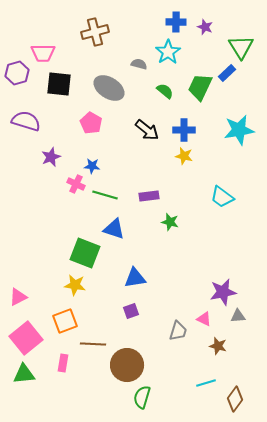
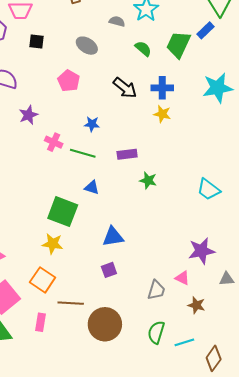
black square: (59, 84) -> (36, 42), size x0.6
gray ellipse: (109, 88) -> (87, 46), size x0.7
blue star: (92, 166) -> (92, 124), moved
cyan trapezoid: (222, 197) -> (209, 189), moved
blue triangle: (114, 229) -> (92, 187), size x0.7
gray triangle: (238, 316) -> (227, 279), moved
orange square: (65, 321) -> (43, 280), turned -35
green semicircle: (142, 397) -> (156, 332), moved

